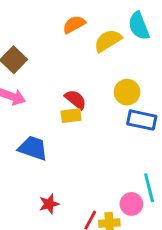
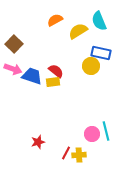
blue rectangle: (142, 120) -> (101, 53), moved
blue trapezoid: (33, 148) -> (32, 76), moved
pink circle: (131, 204) -> (92, 134), moved

